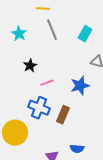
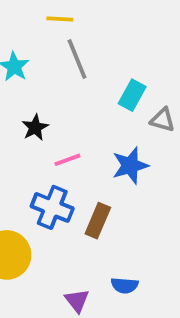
cyan rectangle: (85, 34) -> (132, 95), moved

